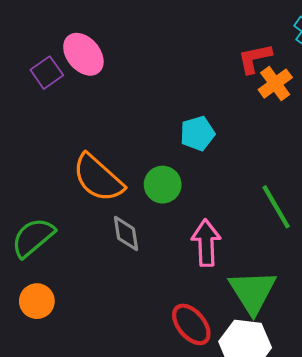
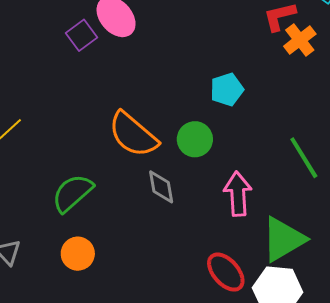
green triangle: (253, 292) -> (283, 239), turned 33

